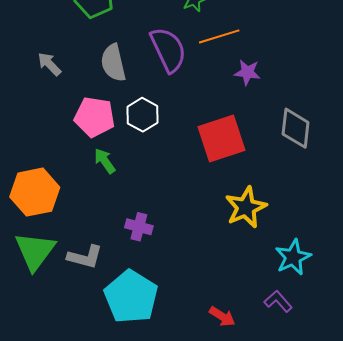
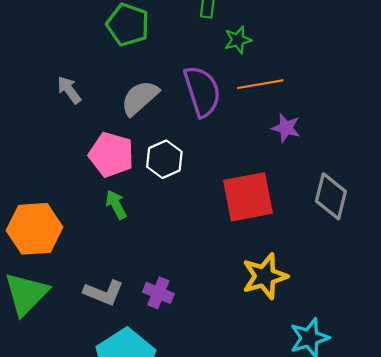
gray semicircle: (113, 63) -> (140, 98), turned 54
purple cross: (139, 227) -> (158, 293), moved
gray L-shape: (85, 257) -> (104, 293), moved

